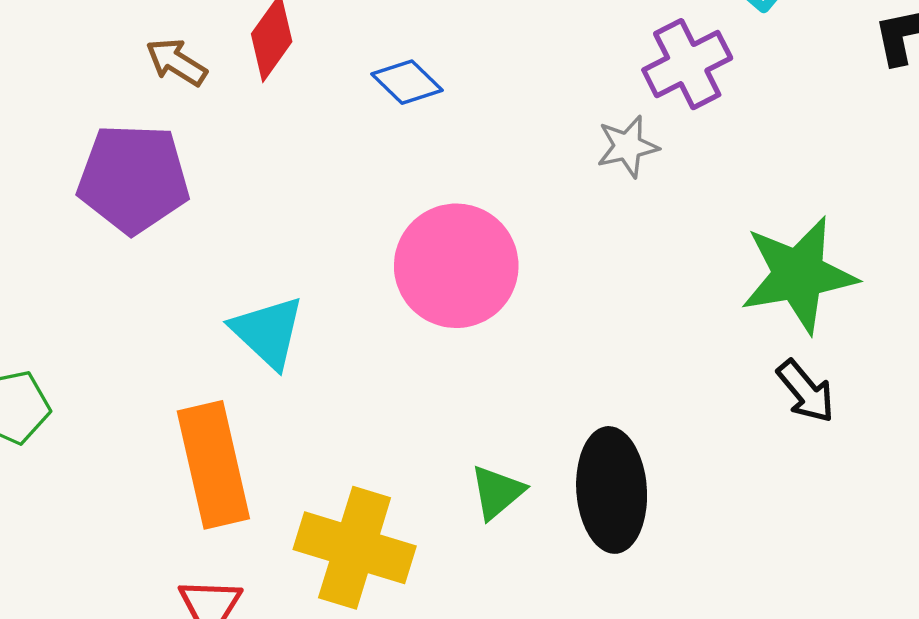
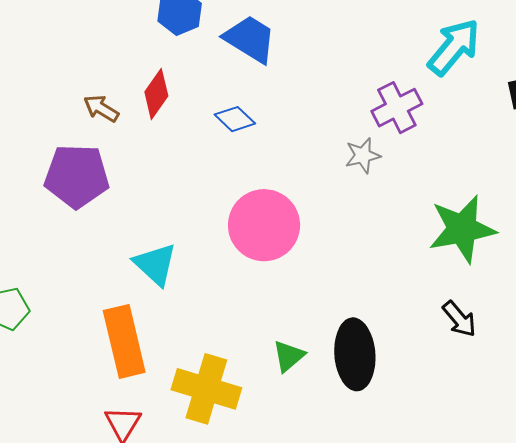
black arrow: (806, 391) -> (459, 319), moved

